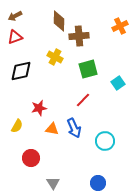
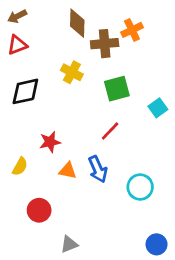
orange cross: (120, 26) -> (132, 30), moved
gray triangle: (53, 183) -> (69, 244), turned 40
blue circle: (98, 183) -> (157, 244), moved

